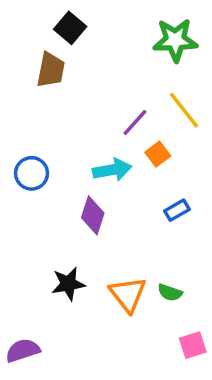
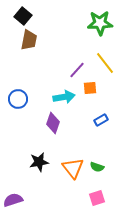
black square: (70, 28) -> (23, 16), moved
orange square: (158, 154) -> (90, 88), turned 32
pink square: (193, 345) -> (97, 198), moved

